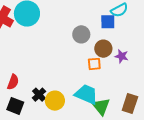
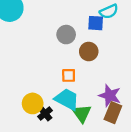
purple star: (122, 56) -> (110, 96), moved, size x1.5
orange square: (94, 64) -> (69, 75), moved
black cross: (39, 95) -> (45, 113), moved

